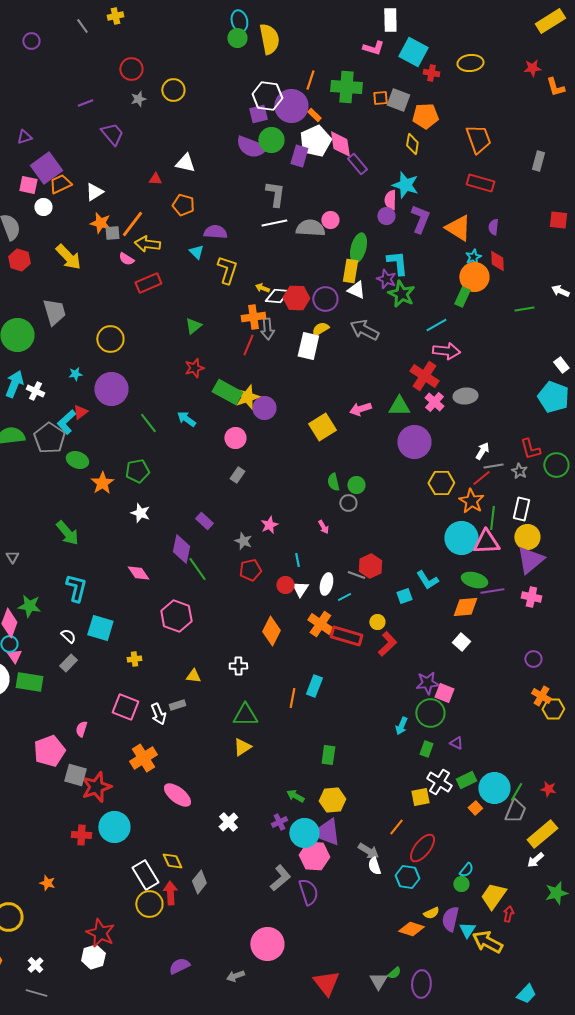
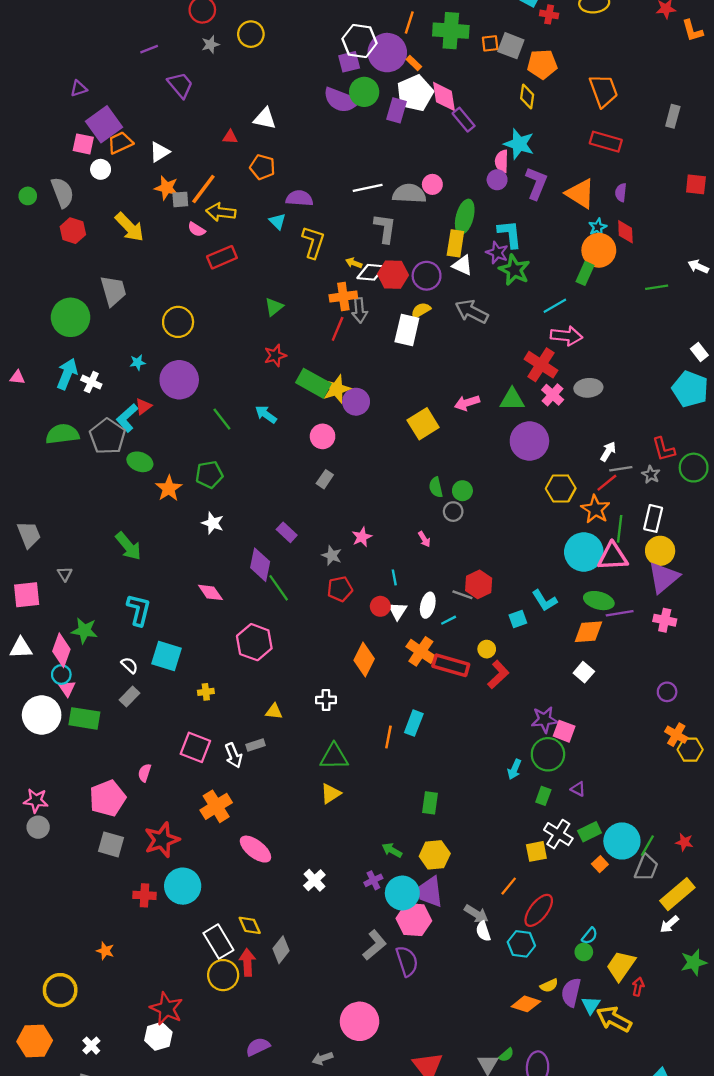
gray L-shape: (275, 194) -> (385, 228), moved
gray square: (75, 775) -> (111, 844), moved

